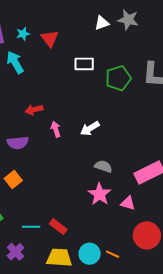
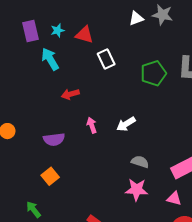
red triangle: (50, 39) -> (84, 35), turned -36
white rectangle: (84, 64) -> (106, 59), moved, turned 66
red arrow: (34, 110) -> (70, 94), moved
pink star: (99, 194) -> (137, 190), turned -30
pink triangle: (128, 203) -> (174, 199), moved

